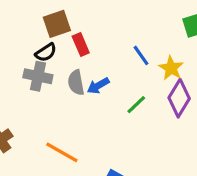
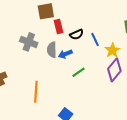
black semicircle: (46, 52) -> (77, 34), moved
green line: (136, 105) -> (79, 72), moved
orange line: (62, 152) -> (36, 92), turned 55

